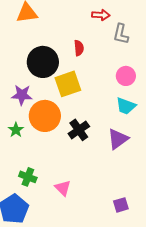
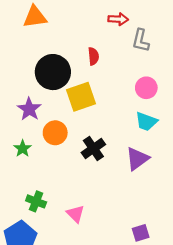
purple star: (22, 95) -> (29, 109), turned 30
orange circle: (45, 116) -> (55, 133), size x0.7

